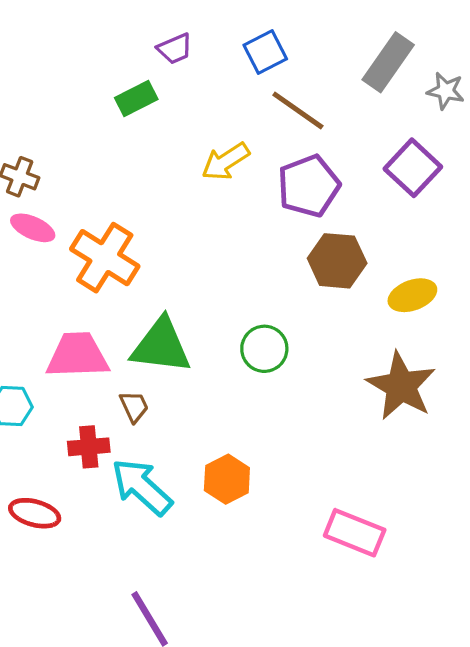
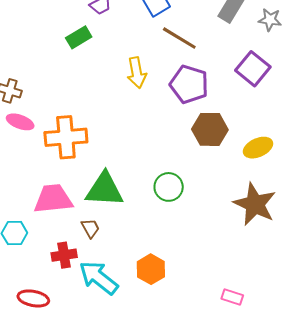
yellow arrow: (226, 161) -> (137, 73), turned -64
purple pentagon: (309, 186) -> (189, 84), turned -30
orange cross: (105, 258) -> (66, 137), turned -33
pink rectangle: (355, 533) -> (232, 297), size x0.6

